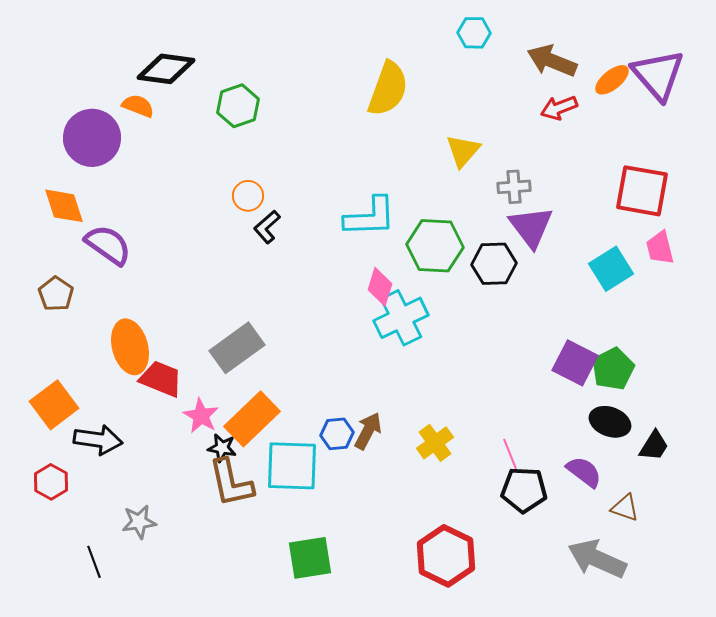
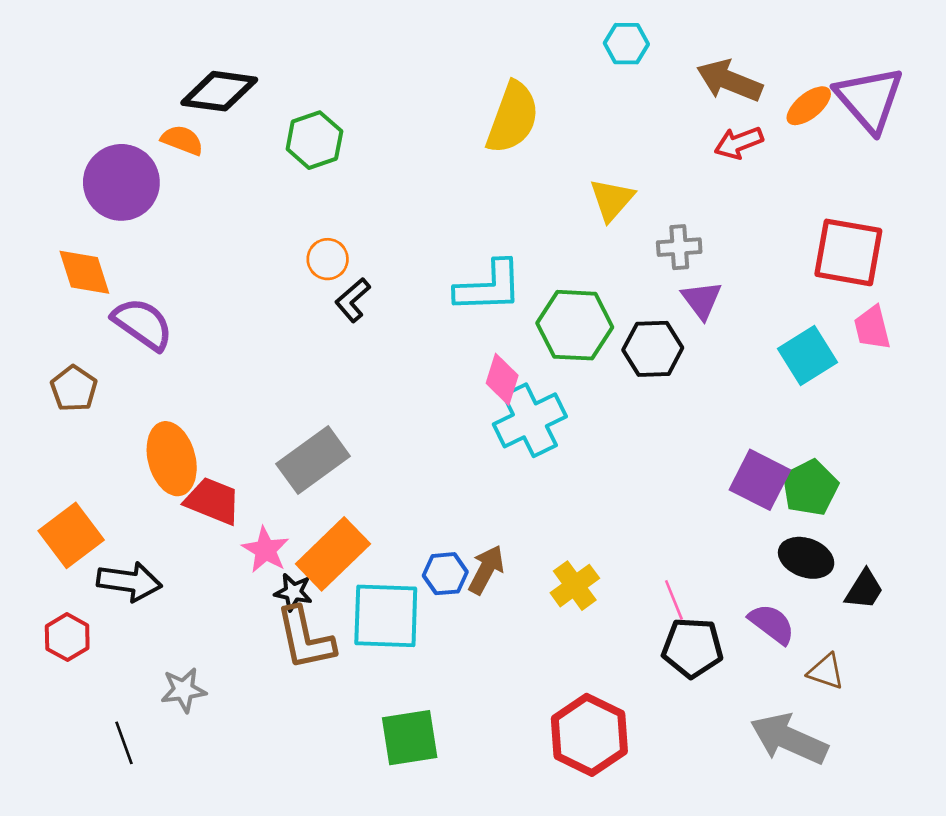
purple triangle: (531, 227) -> (702, 300), size x0.7

